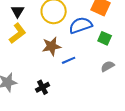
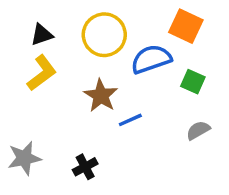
black triangle: (18, 11) -> (42, 35), turned 40
brown star: (52, 46) -> (101, 96), turned -30

